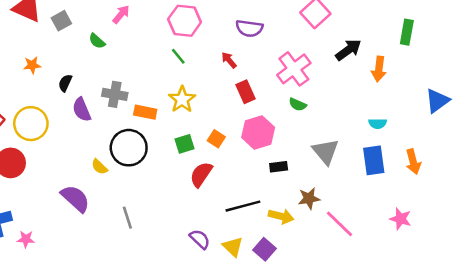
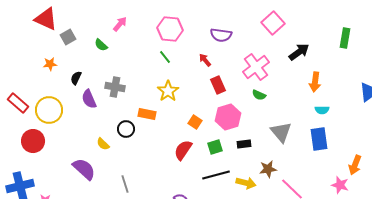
gray square: (61, 21) -> (68, 37), moved
orange arrow: (379, 69) -> (315, 82), moved
orange rectangle: (145, 112) -> (147, 114), moved
green square: (185, 144) -> (215, 147), moved
black circle: (129, 148) -> (126, 129), size x0.6
orange arrow: (413, 162) -> (355, 165), moved, turned 36

